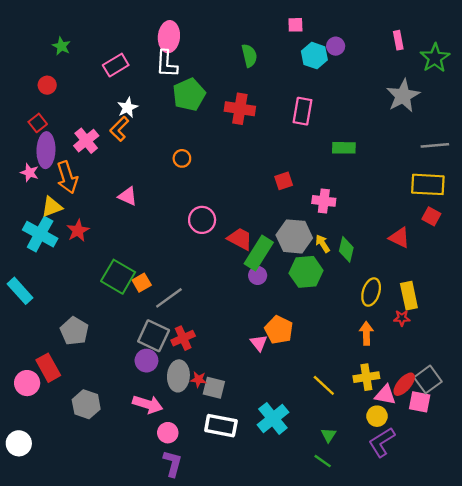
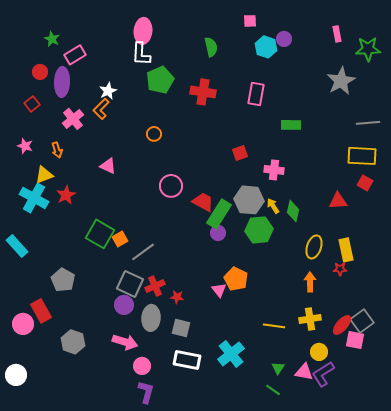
green star: (435, 58) -> (368, 49), turned 30
pink rectangle: (116, 65) -> (75, 55), moved
purple ellipse: (46, 150) -> (62, 82), moved
orange arrow: (67, 177) -> (57, 150), size x0.6
red triangle: (399, 238) -> (338, 201), turned -30
red star: (198, 379) -> (177, 297), moved
yellow line: (324, 385) -> (274, 326), turned -35
pink triangle: (385, 395) -> (304, 372), moved

